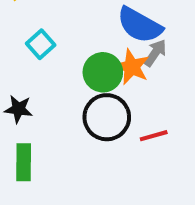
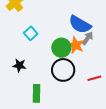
red line: (154, 136) -> (94, 78), moved
green rectangle: (24, 162) -> (37, 93), moved

